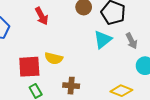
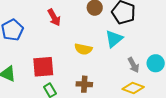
gray arrow: (132, 41) -> (133, 65), moved
yellow semicircle: (54, 58) -> (83, 49), moved

